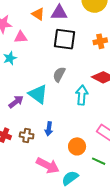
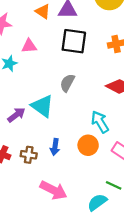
pink triangle: (21, 37) -> (29, 46), moved
cyan arrow: (82, 95) -> (100, 122), moved, turned -36
orange circle: (77, 146) -> (88, 145), moved
cyan semicircle: (70, 178) -> (97, 202), moved

